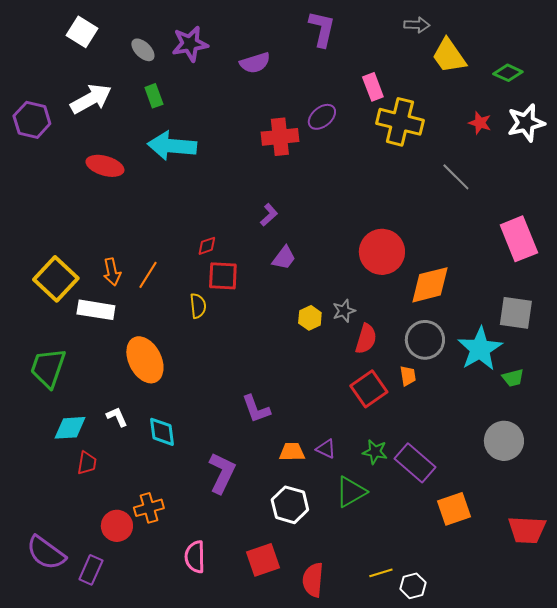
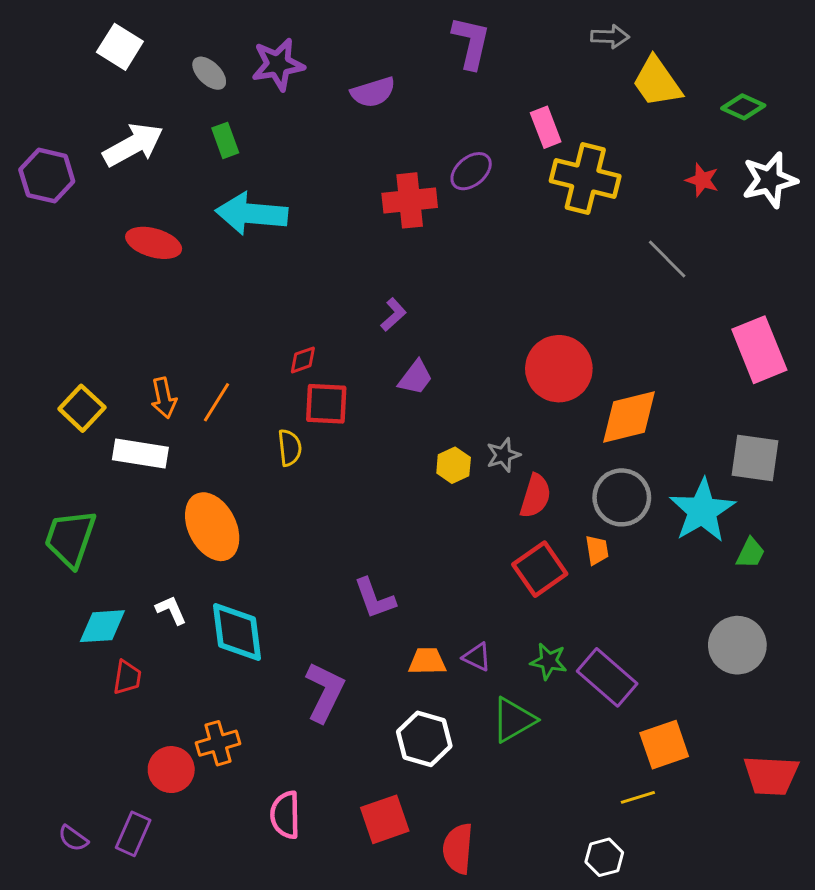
yellow square: (56, 279) -> (82, 408), size x0.7
green trapezoid: (513, 378) -> (751, 553), turned -50
cyan diamond: (162, 432) -> (237, 632), size x1.4
purple semicircle: (46, 553) -> (73, 838), moved, size x0.5
yellow line: (381, 573) -> (638, 797), moved

